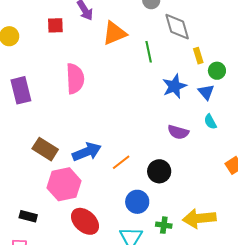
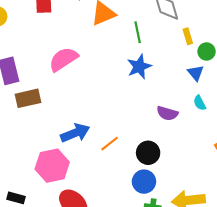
pink semicircle: (75, 79) -> (63, 59), turned -120
blue star: (174, 86) -> (139, 67), moved
brown rectangle: (45, 149) -> (28, 98), moved, turned -45
blue circle: (137, 202) -> (144, 182), moved

